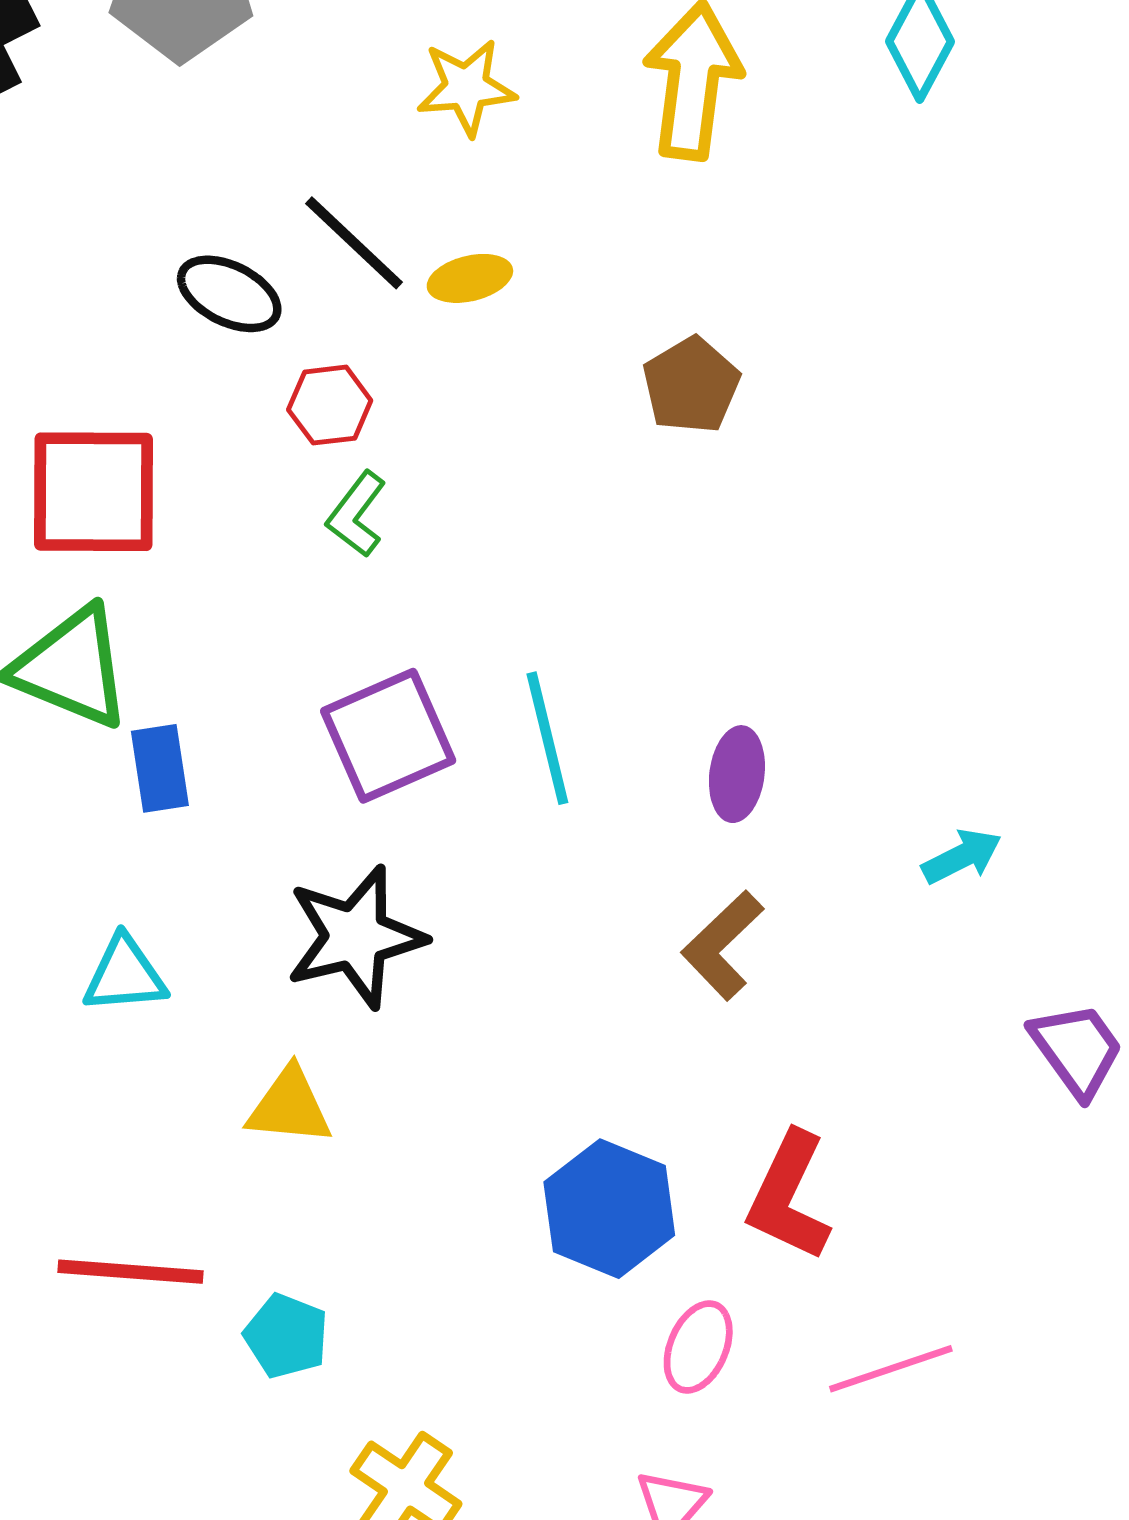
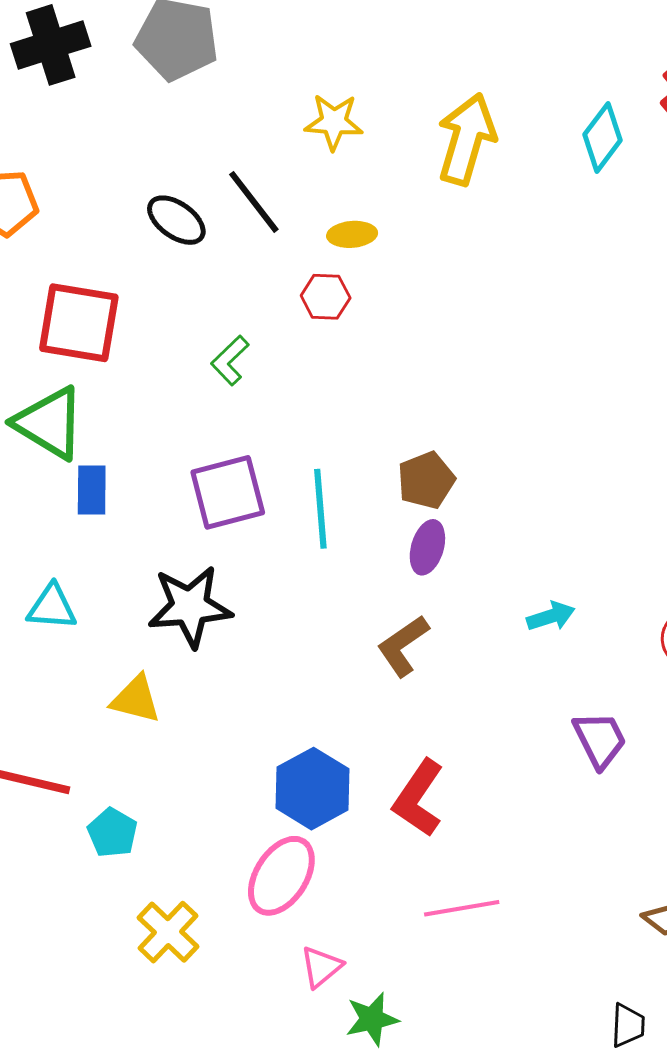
yellow ellipse: (470, 278) -> (352, 234), moved
brown pentagon: (691, 385) -> (426, 480), moved
red hexagon: (330, 405) -> (326, 297), moved
pink ellipse: (698, 1347) -> (281, 876), moved, size x1.5

